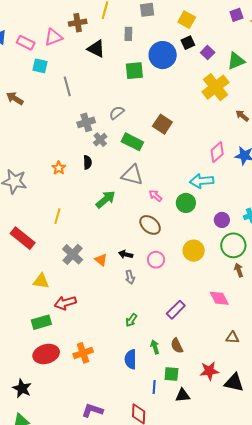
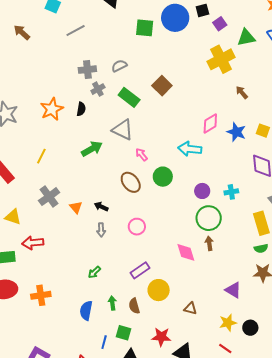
gray line: (67, 86) -> (76, 31), turned 66
orange star: (59, 168) -> (52, 109), size x1.6
green circle: (186, 203) -> (163, 177), moved
yellow circle: (194, 251) -> (159, 290), moved
pink circle: (156, 260) -> (137, 227), moved
pink diamond: (219, 298) -> (186, 252), moved

